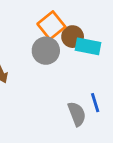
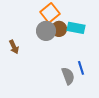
brown circle: (73, 37) -> (59, 29), moved

